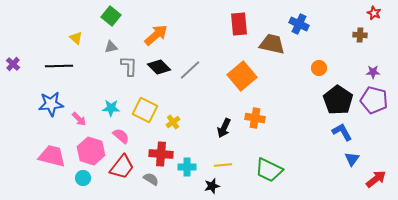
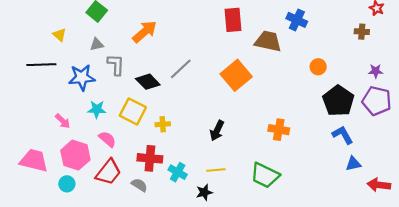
black diamond: (159, 67) -> (148, 82), moved
blue star: (51, 104) -> (82, 77), moved
orange cross: (255, 118) -> (279, 130), moved
yellow cross: (173, 122) -> (163, 124), turned 32
blue triangle: (352, 159) -> (353, 164), turned 42
cyan cross: (187, 167) -> (178, 172), turned 30
red arrow: (376, 179) -> (379, 185), turned -135

